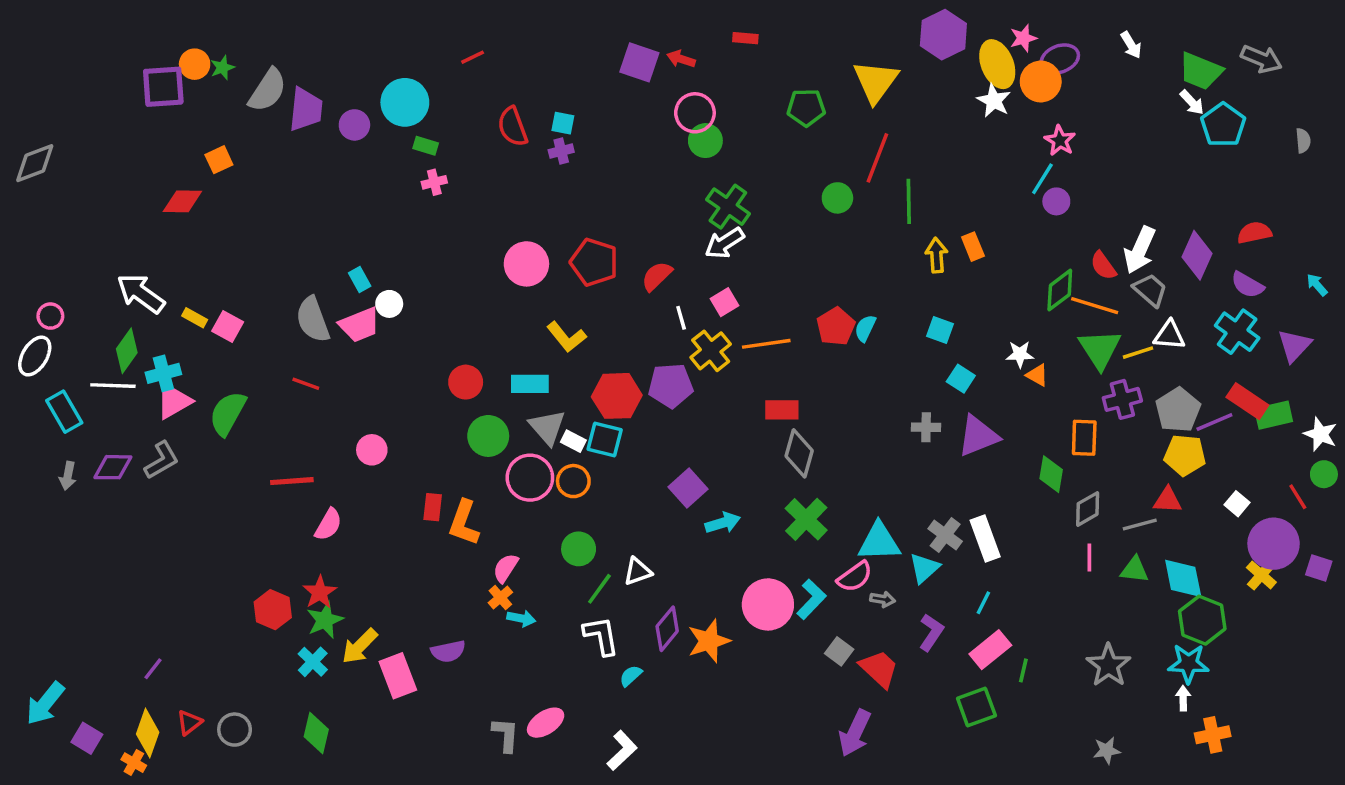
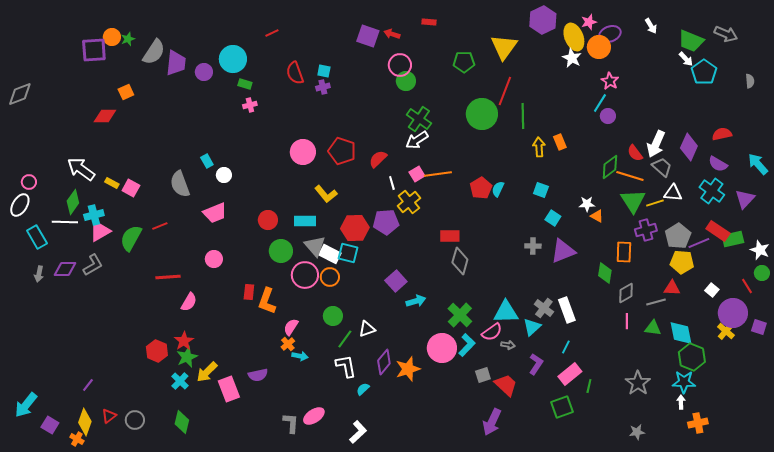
green circle: (837, 198) -> (482, 114), size x1.8
cyan arrow: (1317, 285) -> (758, 164), size x1.6
pink trapezoid: (360, 325) -> (215, 213), moved
orange line: (766, 344) -> (438, 174), moved
red line: (306, 384) -> (160, 226), moved, turned -42
white rectangle: (573, 441) -> (330, 254), size x1.5
green cross: (806, 519) -> (460, 315), moved
gray square: (839, 651) -> (483, 375), turned 35

